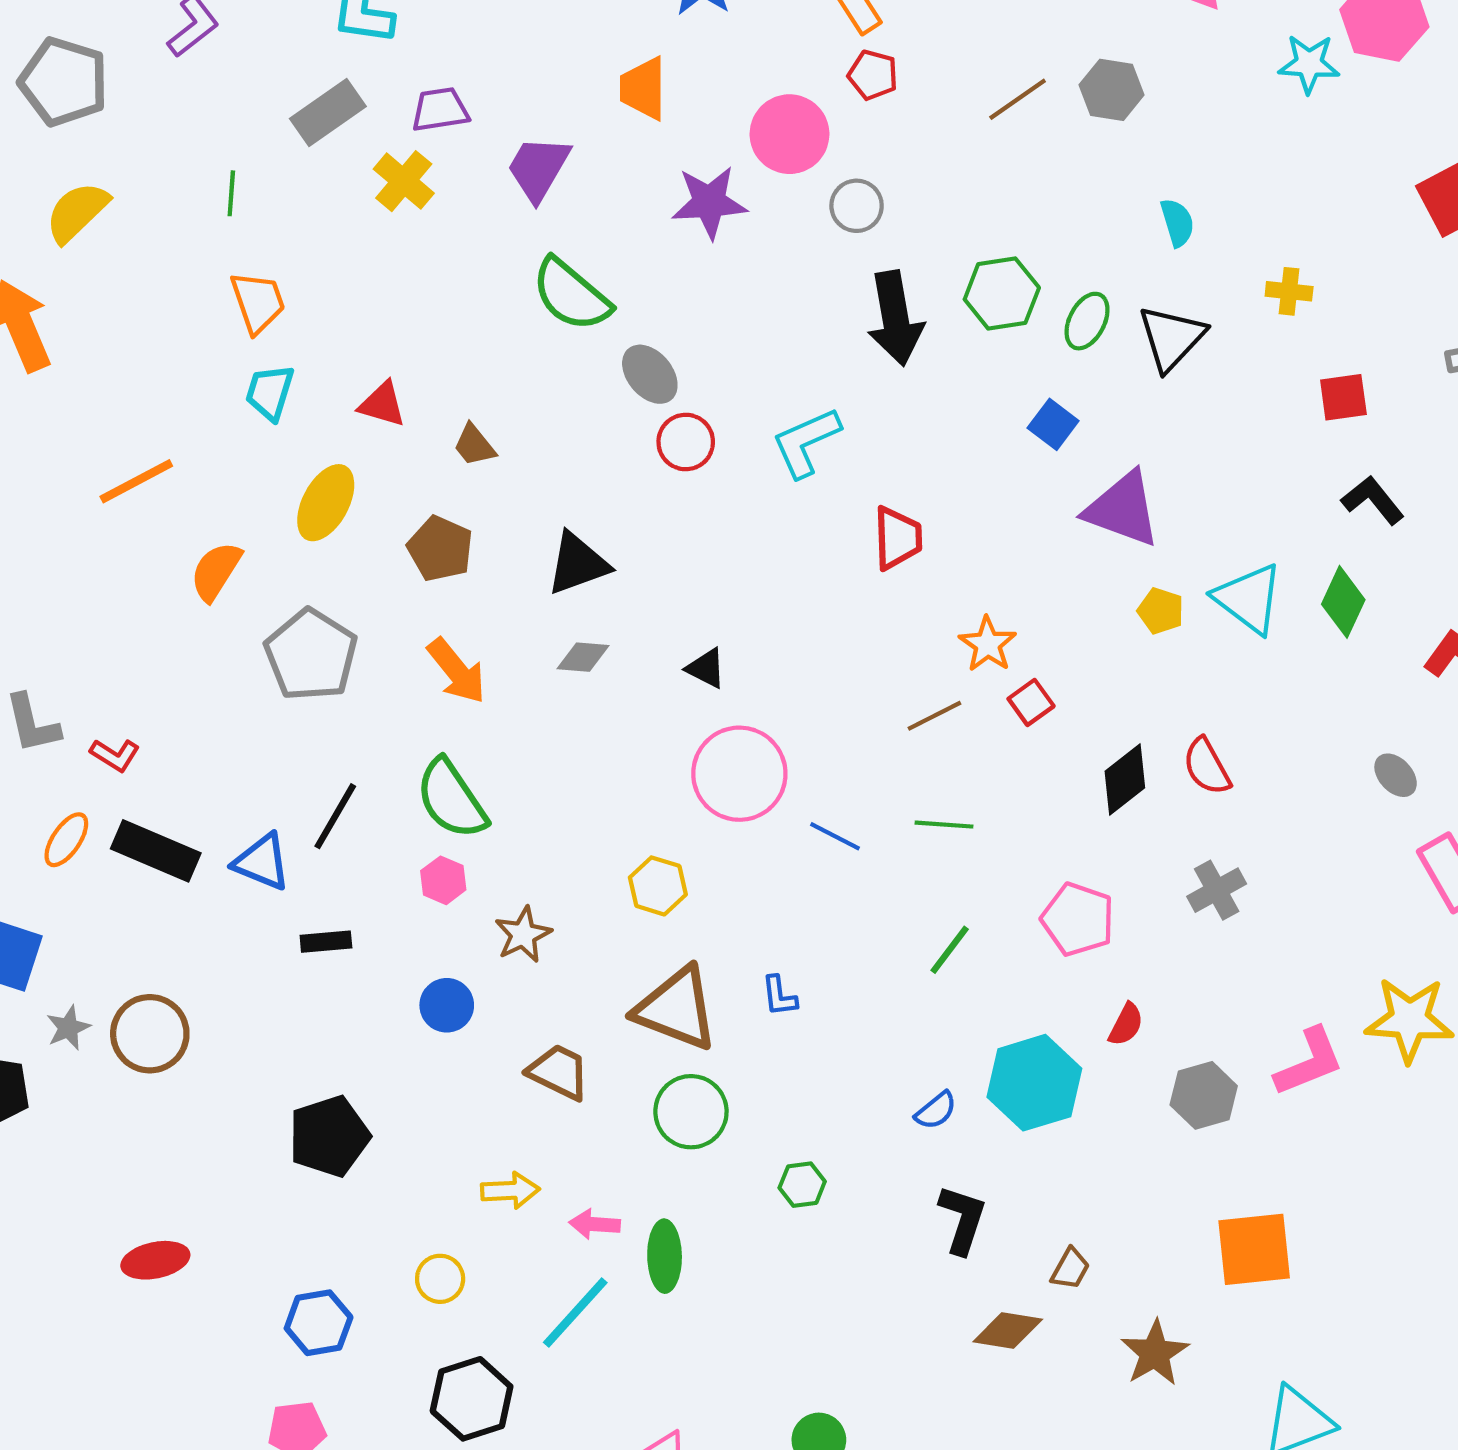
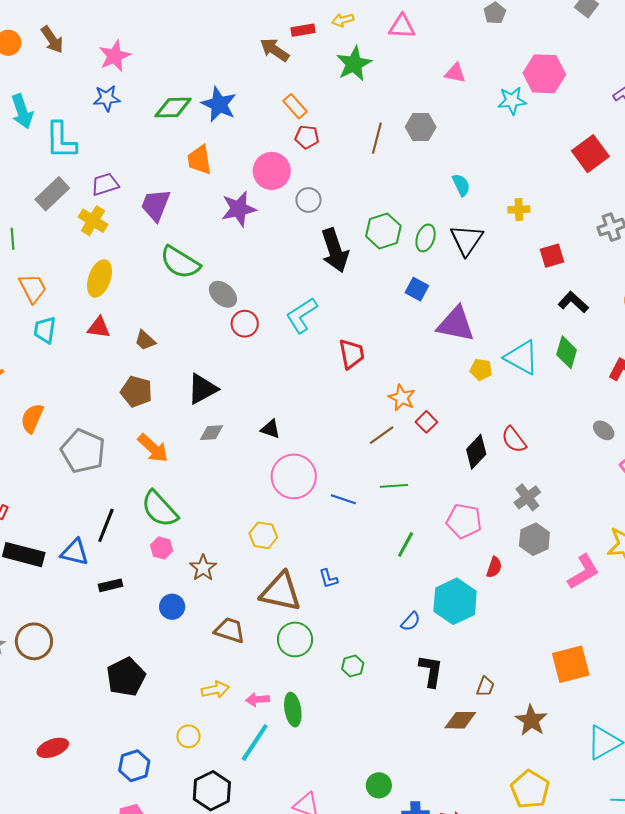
brown line: (1018, 99) -> (377, 138), turned -32
yellow ellipse: (326, 503) -> (99, 278), moved
gray hexagon: (1204, 1095) -> (534, 539), moved

